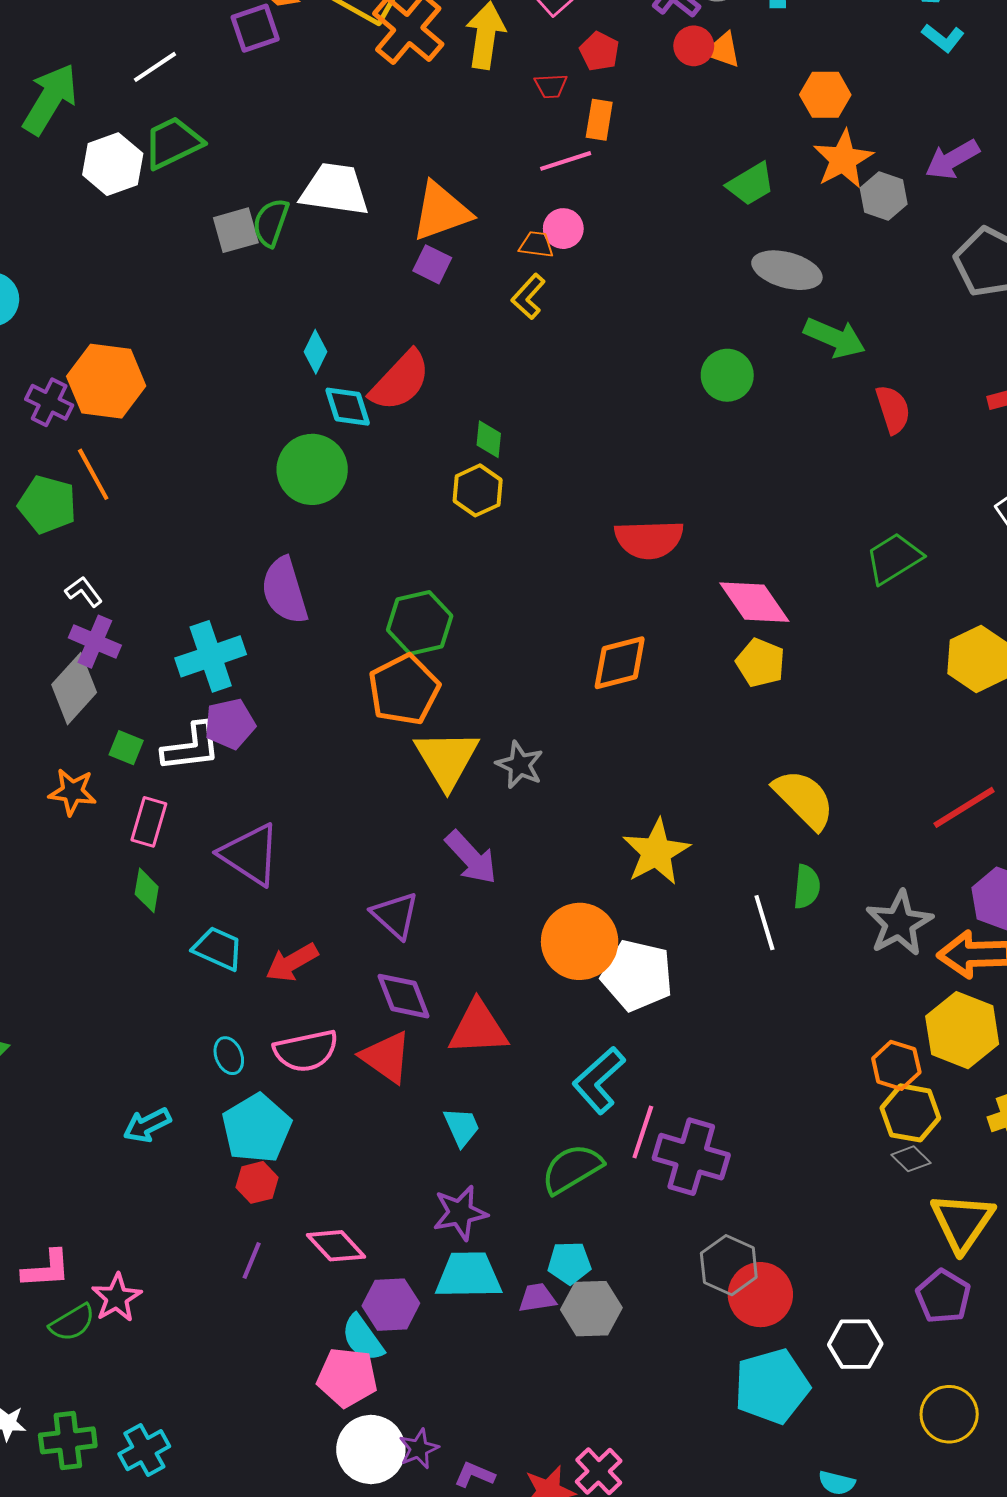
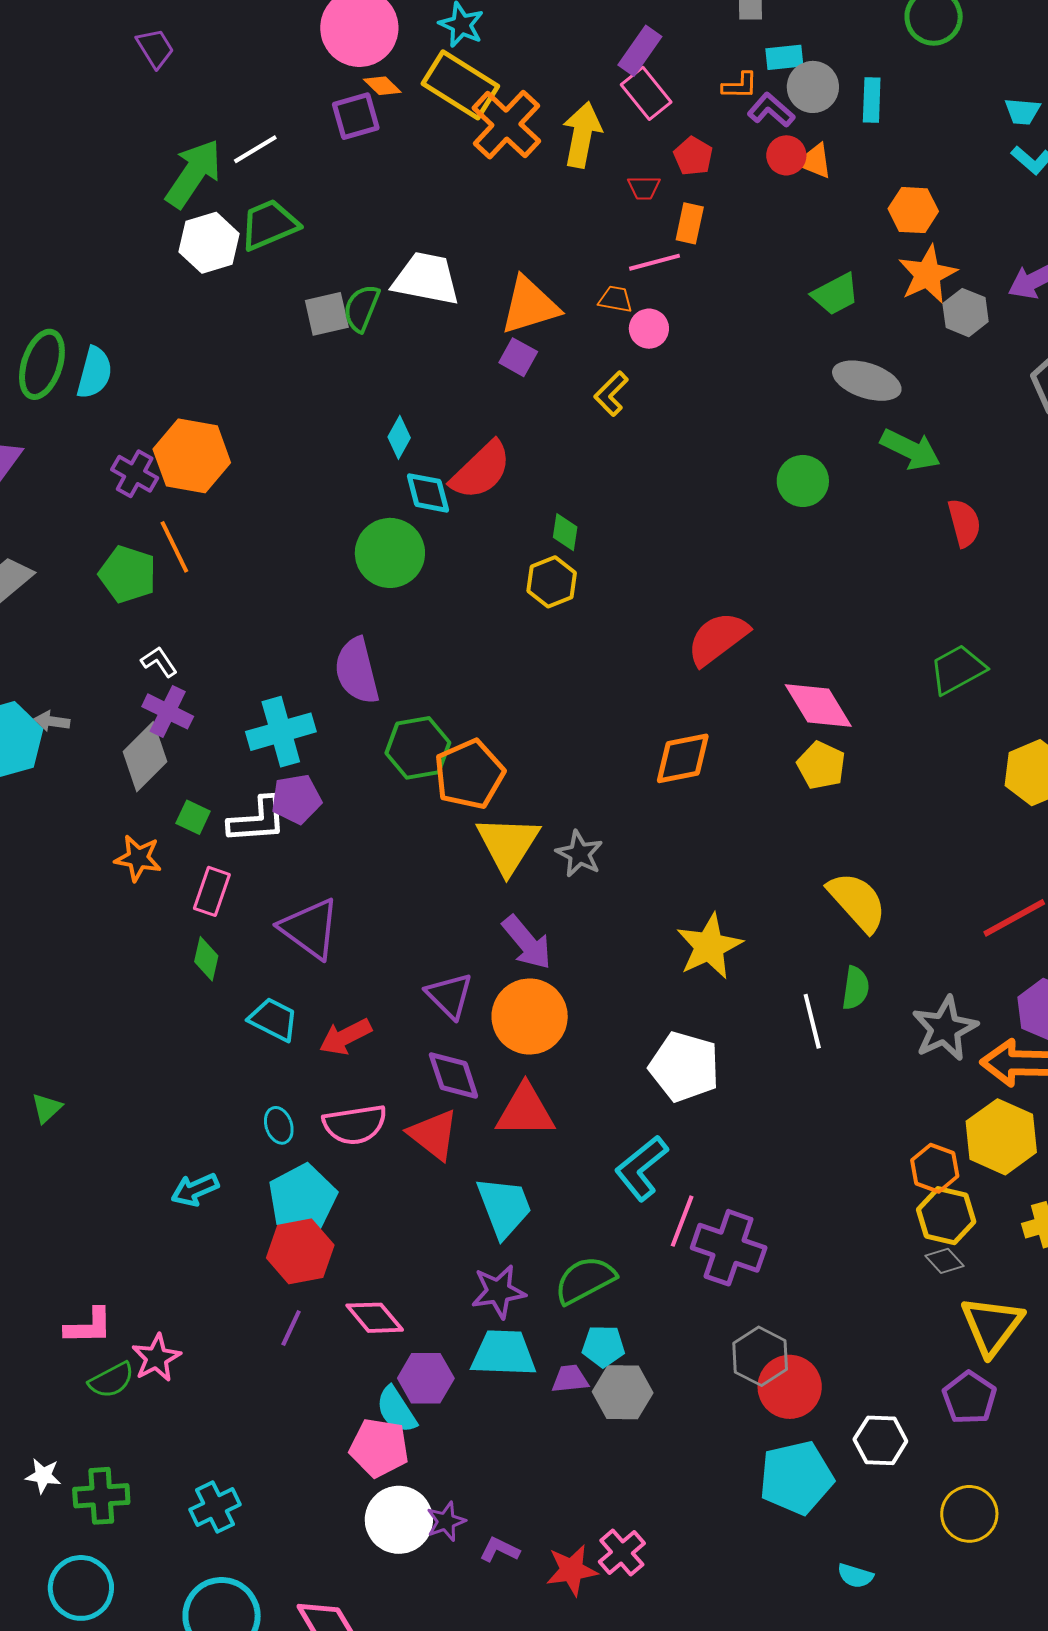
green arrow: (50, 99) -> (194, 173), moved
orange trapezoid: (536, 245) -> (615, 299), moved
red semicircle: (649, 539) -> (718, 639), turned 142
green hexagon: (420, 623) -> (418, 748), moved
orange circle: (580, 941) -> (530, 1017), moved
cyan trapezoid: (462, 1127) -> (504, 1207), size x1.6
green semicircle: (572, 1169) -> (585, 1280), moved
red hexagon: (257, 1182) -> (300, 1251), size x1.6
cyan cross: (144, 1450) -> (215, 1507), moved

